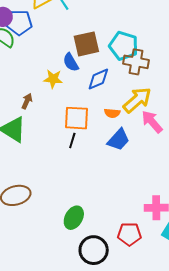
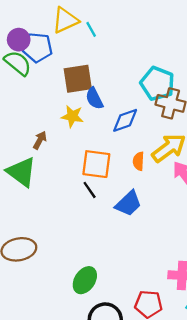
brown square: (86, 44) -> (78, 79), moved
orange semicircle: (112, 113) -> (138, 161), turned 84
black line: (72, 140) -> (90, 190), turned -56
blue trapezoid: (118, 140) -> (128, 203), moved

